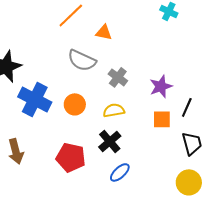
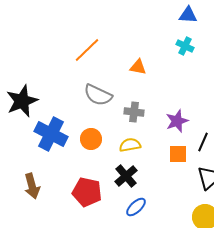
orange triangle: (104, 32) -> (138, 67), moved
gray cross: (118, 77) -> (134, 112), turned -30

